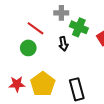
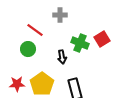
green cross: (79, 27) -> (80, 43), moved
black arrow: (63, 44) -> (62, 57), moved

